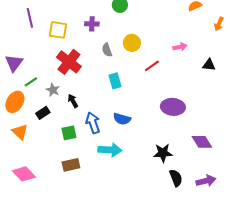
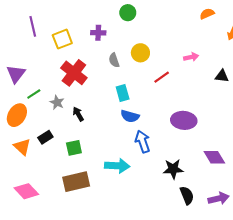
yellow square: (58, 30) -> (62, 39), turned -30
black rectangle: (43, 113) -> (45, 137), moved
blue semicircle: (122, 119) -> (130, 116), moved
blue arrow: (93, 123) -> (143, 142), moved
brown rectangle: (71, 165) -> (76, 182), size x1.4

